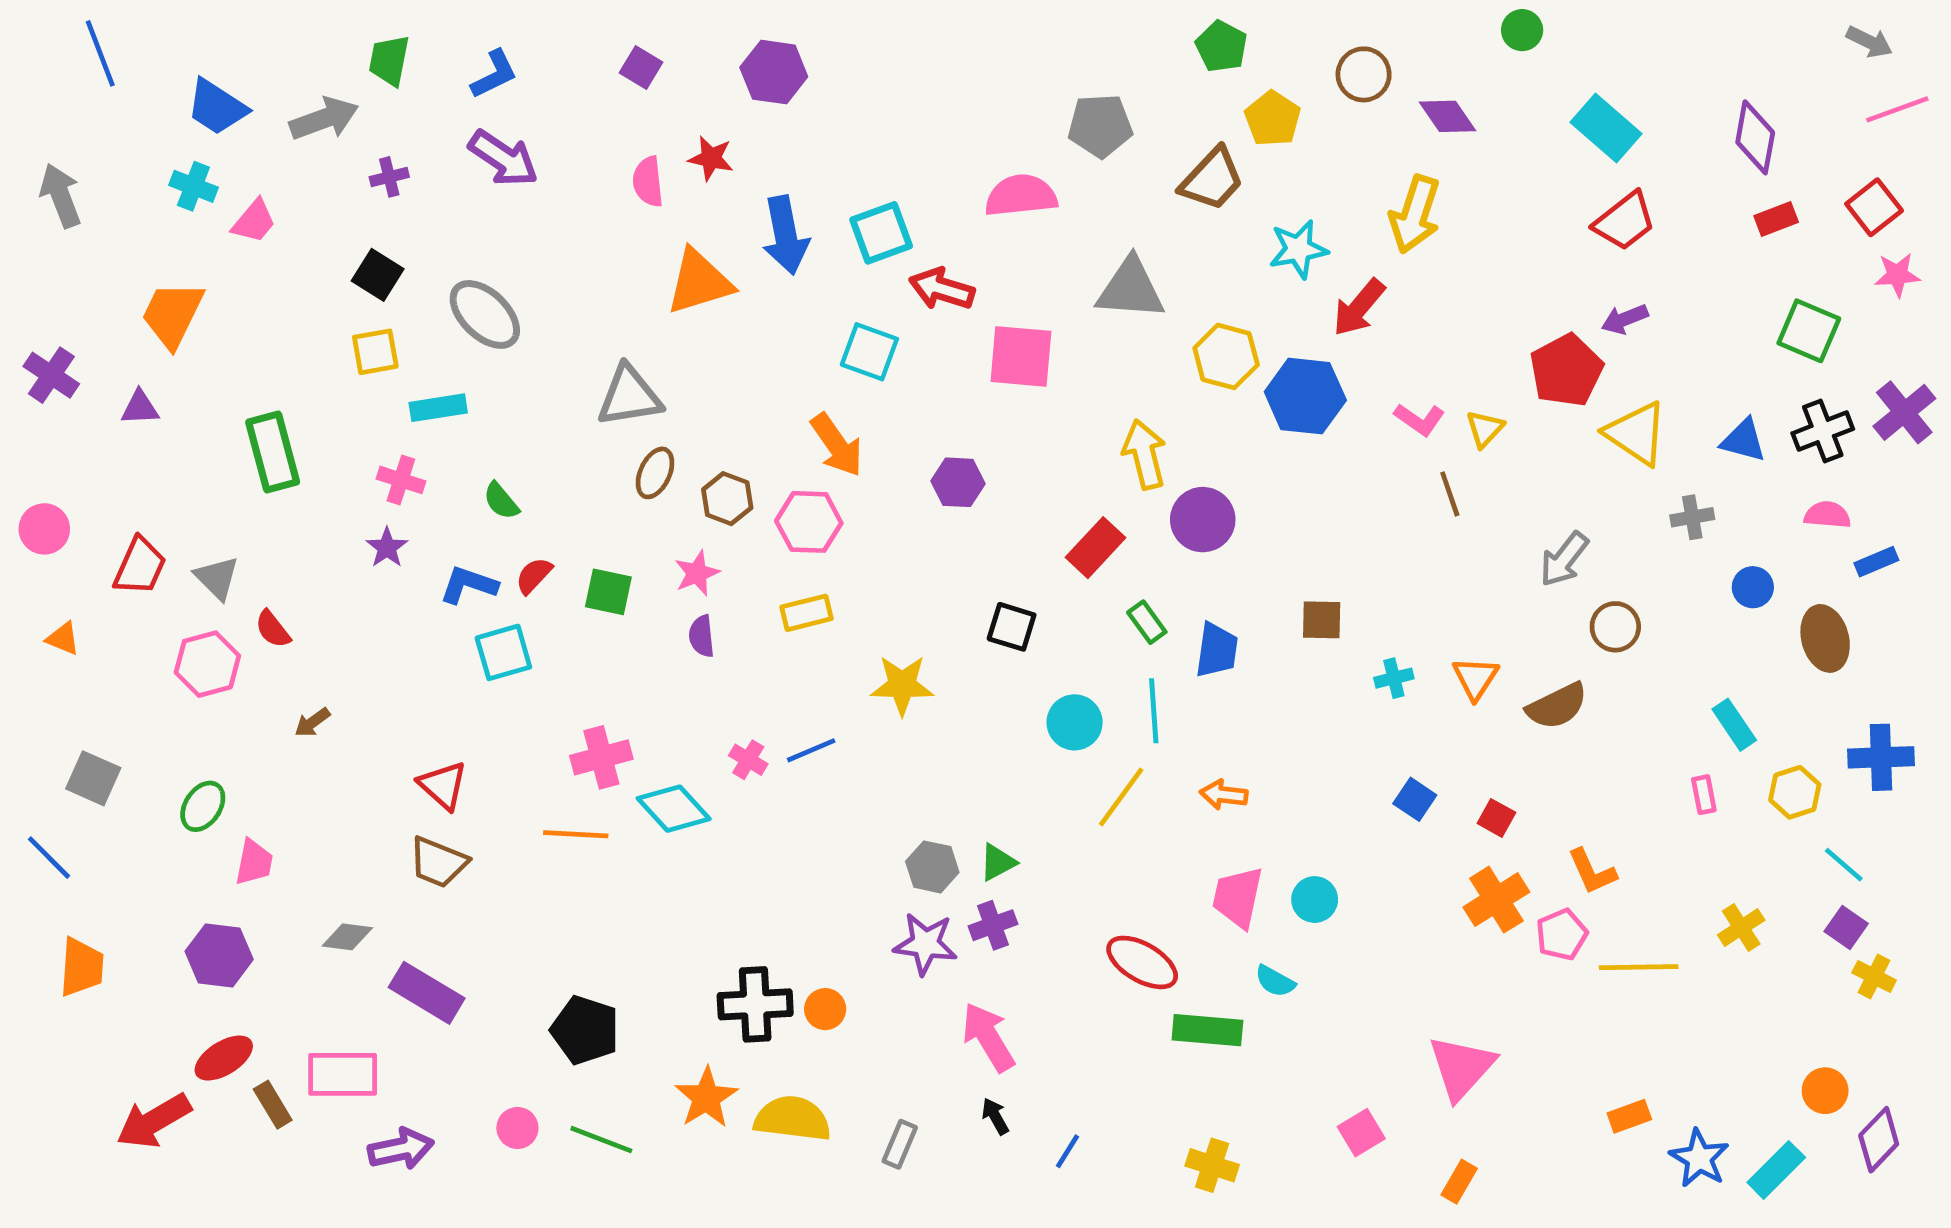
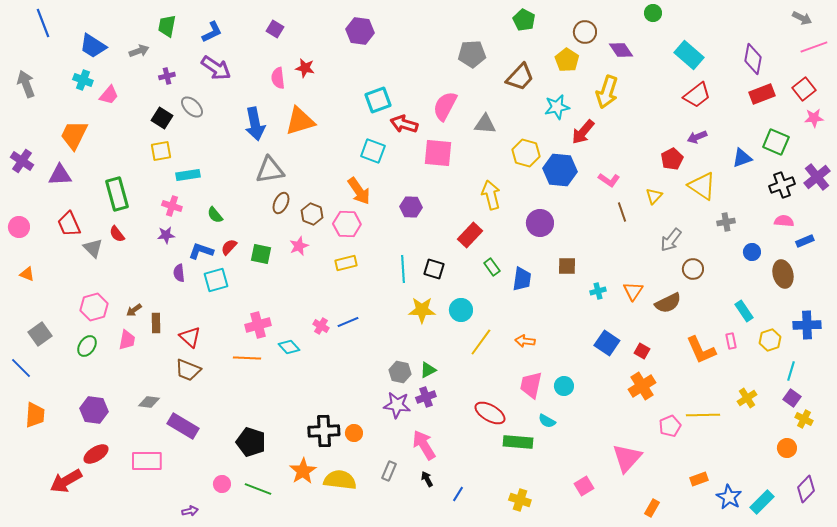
purple hexagon: (774, 72) -> (360, 31), moved
gray arrow: (324, 119) -> (139, 51), size x0.7
yellow pentagon: (1273, 119) -> (567, 60), moved
pink semicircle: (1021, 196) -> (445, 106), moved, turned -56
red rectangle: (1776, 219) -> (762, 94), size x1.4
blue arrow: (786, 235) -> (255, 124), moved
gray triangle: (1130, 289) -> (485, 124), size x0.7
gray ellipse: (485, 314) -> (192, 107), moved, size x0.7
red pentagon: (1566, 370) -> (672, 159), size x0.7
purple triangle: (140, 408) -> (60, 175), size x1.4
yellow triangle: (1485, 429) -> (654, 196), moved
blue triangle: (1744, 440) -> (742, 158), moved, turned -35
purple circle: (1203, 520) -> (540, 223), moved
purple star: (387, 548) -> (166, 235), turned 30
red trapezoid: (140, 566) -> (69, 224), moved, turned 132
red semicircle: (273, 629) -> (117, 234), moved
purple semicircle: (702, 636) -> (179, 273), moved
pink hexagon: (207, 664) -> (94, 307), moved
yellow star: (902, 685) -> (422, 310), moved
cyan line: (1154, 711) -> (403, 269), moved
gray square: (93, 778) -> (40, 334), turned 30
blue square: (1415, 799) -> (607, 343), size x1.4
cyan diamond: (674, 809) -> (289, 347), size x0.7
pink trapezoid: (254, 862) -> (127, 340), moved
cyan line: (1844, 865) -> (791, 371), turned 66
orange L-shape: (1592, 872) -> (701, 350), moved, size x1.4
pink pentagon: (1562, 934) -> (670, 426), moved
orange circle: (1825, 1091) -> (787, 448), moved
brown rectangle: (273, 1105) -> (156, 323), moved, turned 30
gray rectangle: (900, 1144) -> (389, 471), moved
purple arrow: (401, 1149) -> (190, 511), moved, size x0.6
orange rectangle: (1459, 1182) -> (652, 508), moved

